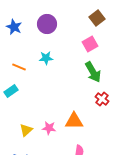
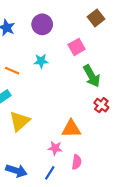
pink square: (90, 44) -> (77, 47), moved
pink star: (49, 128) -> (55, 148), moved
yellow triangle: (26, 130) -> (20, 121), moved, size x1.5

